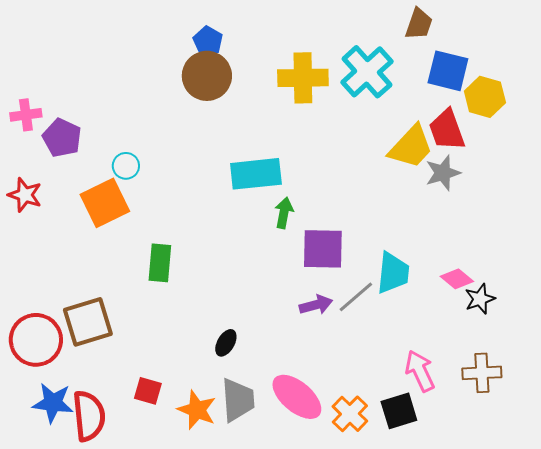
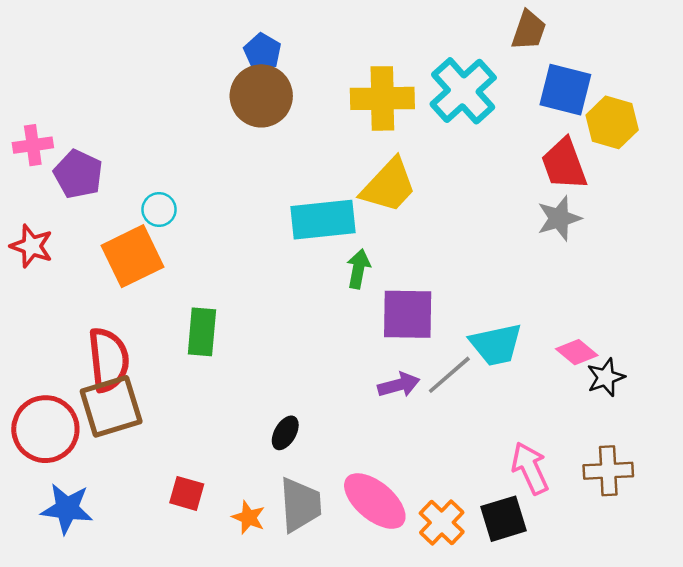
yellow trapezoid: (411, 147) -> (389, 186), moved
cyan trapezoid: (393, 273) -> (496, 345), turned 72
orange star: (197, 410) -> (249, 517), size x0.7
red semicircle: (89, 416) -> (109, 360), moved

